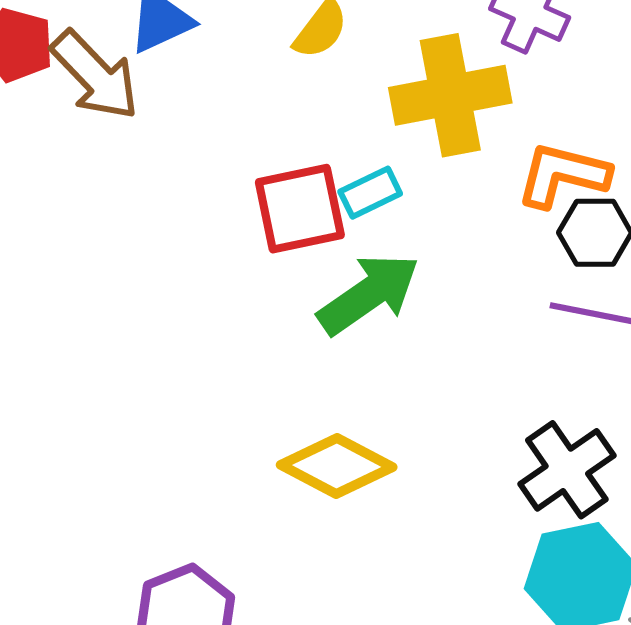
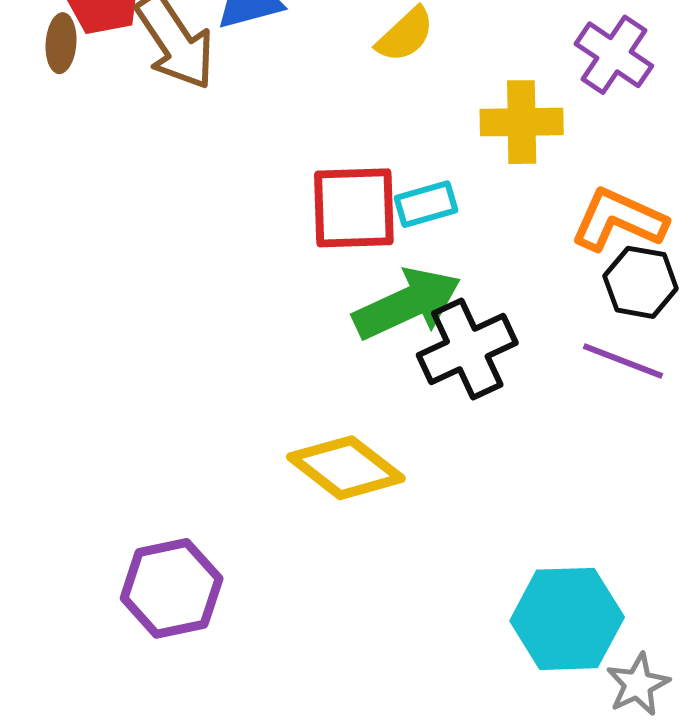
yellow cross: (450, 95) -> (522, 122), size x0.7
black cross: (567, 470) -> (467, 349), moved

